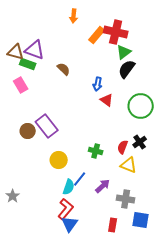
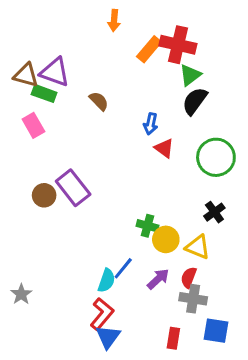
red semicircle: (123, 147) -> (189, 277), moved
yellow circle: (59, 160) -> (166, 239), moved

